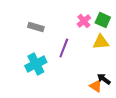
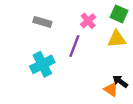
pink cross: (84, 21) -> (88, 21), moved

